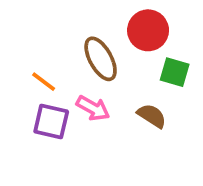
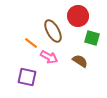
orange line: (44, 82) -> (31, 43), moved
purple square: (51, 121) -> (27, 77), moved

